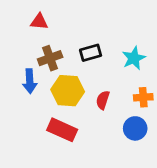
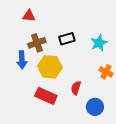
orange cross: (143, 97) -> (106, 72), turned 32
red semicircle: (103, 100) -> (76, 88), moved
blue circle: (135, 128) -> (95, 107), moved

